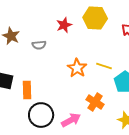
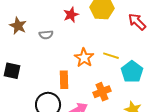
orange rectangle: (27, 90) -> (64, 80), moved
orange cross: (95, 102) -> (102, 92), turned 36

